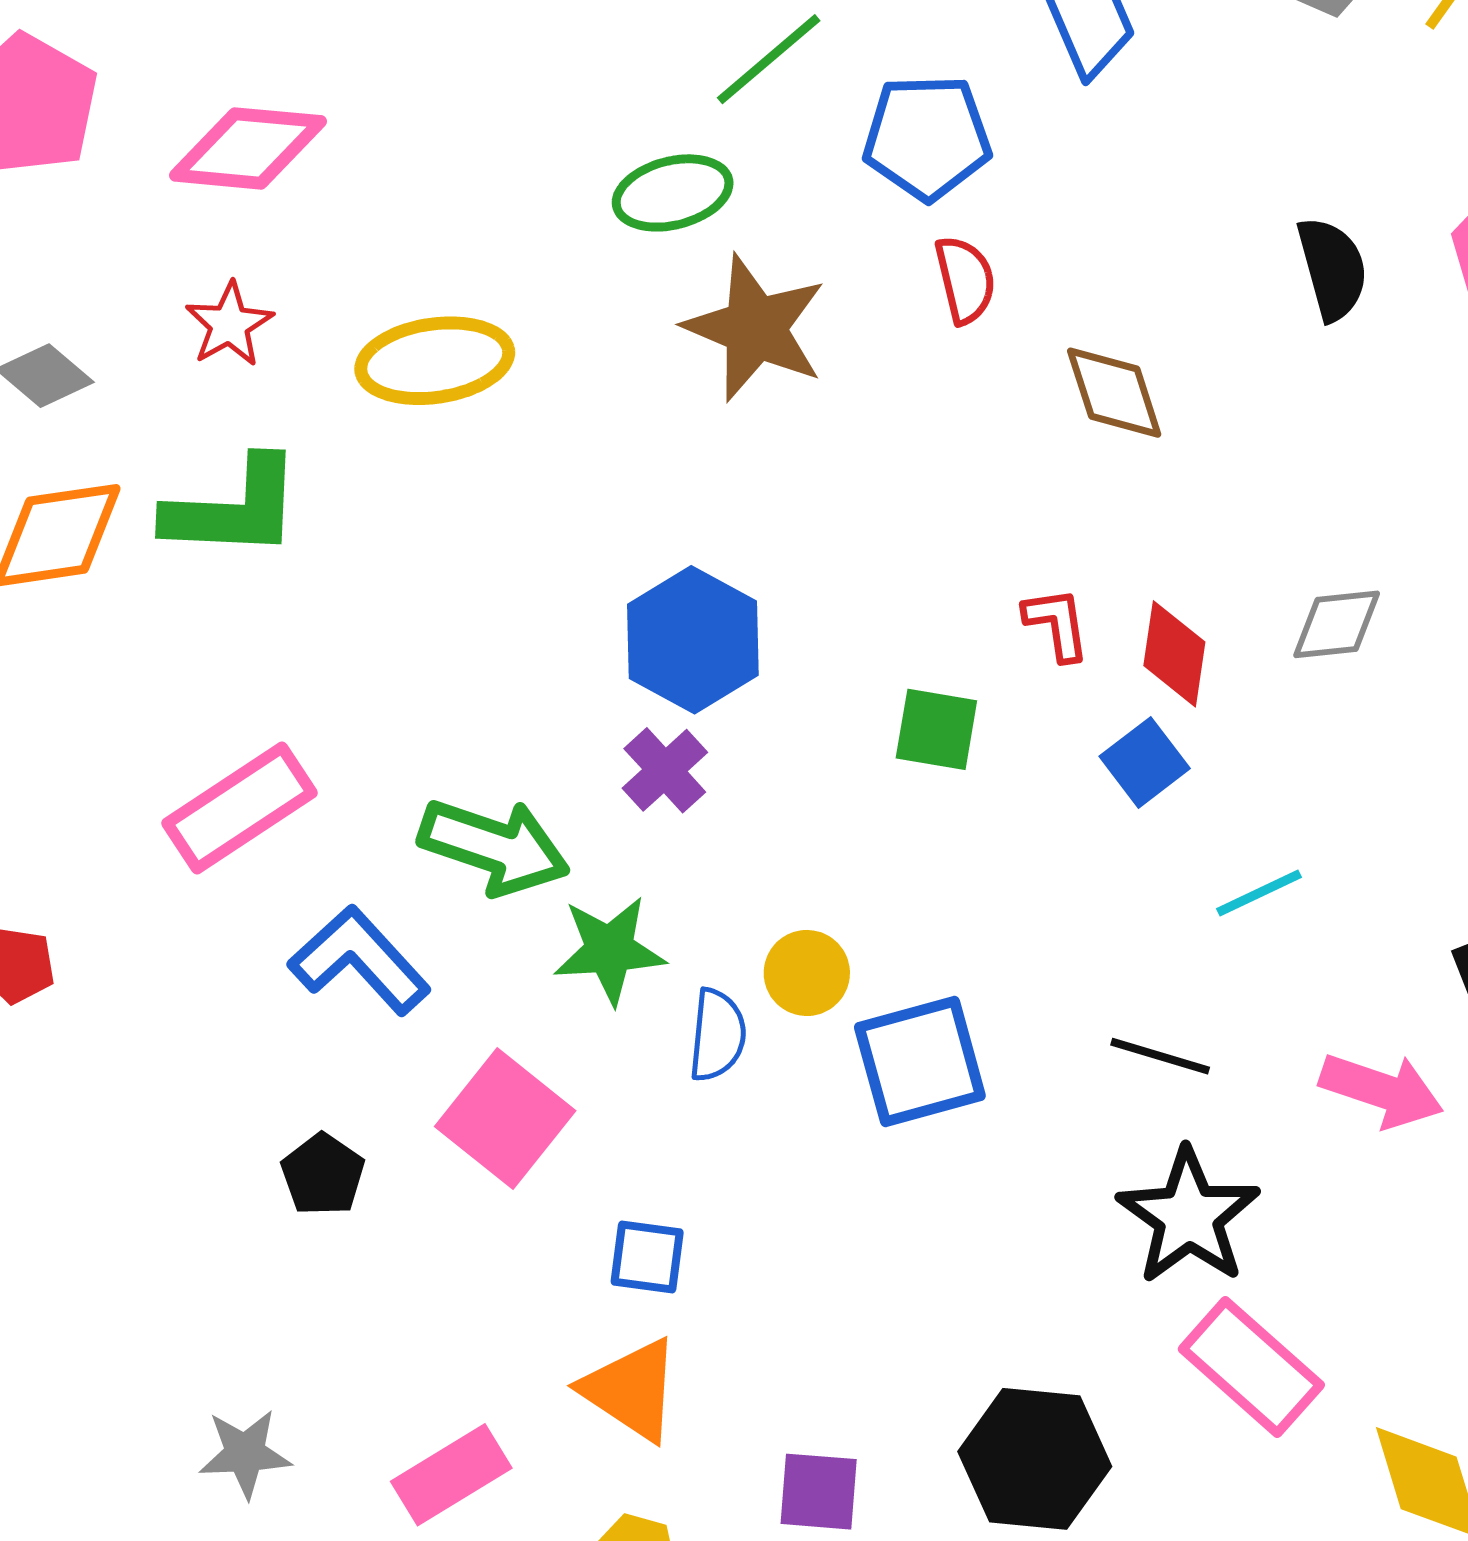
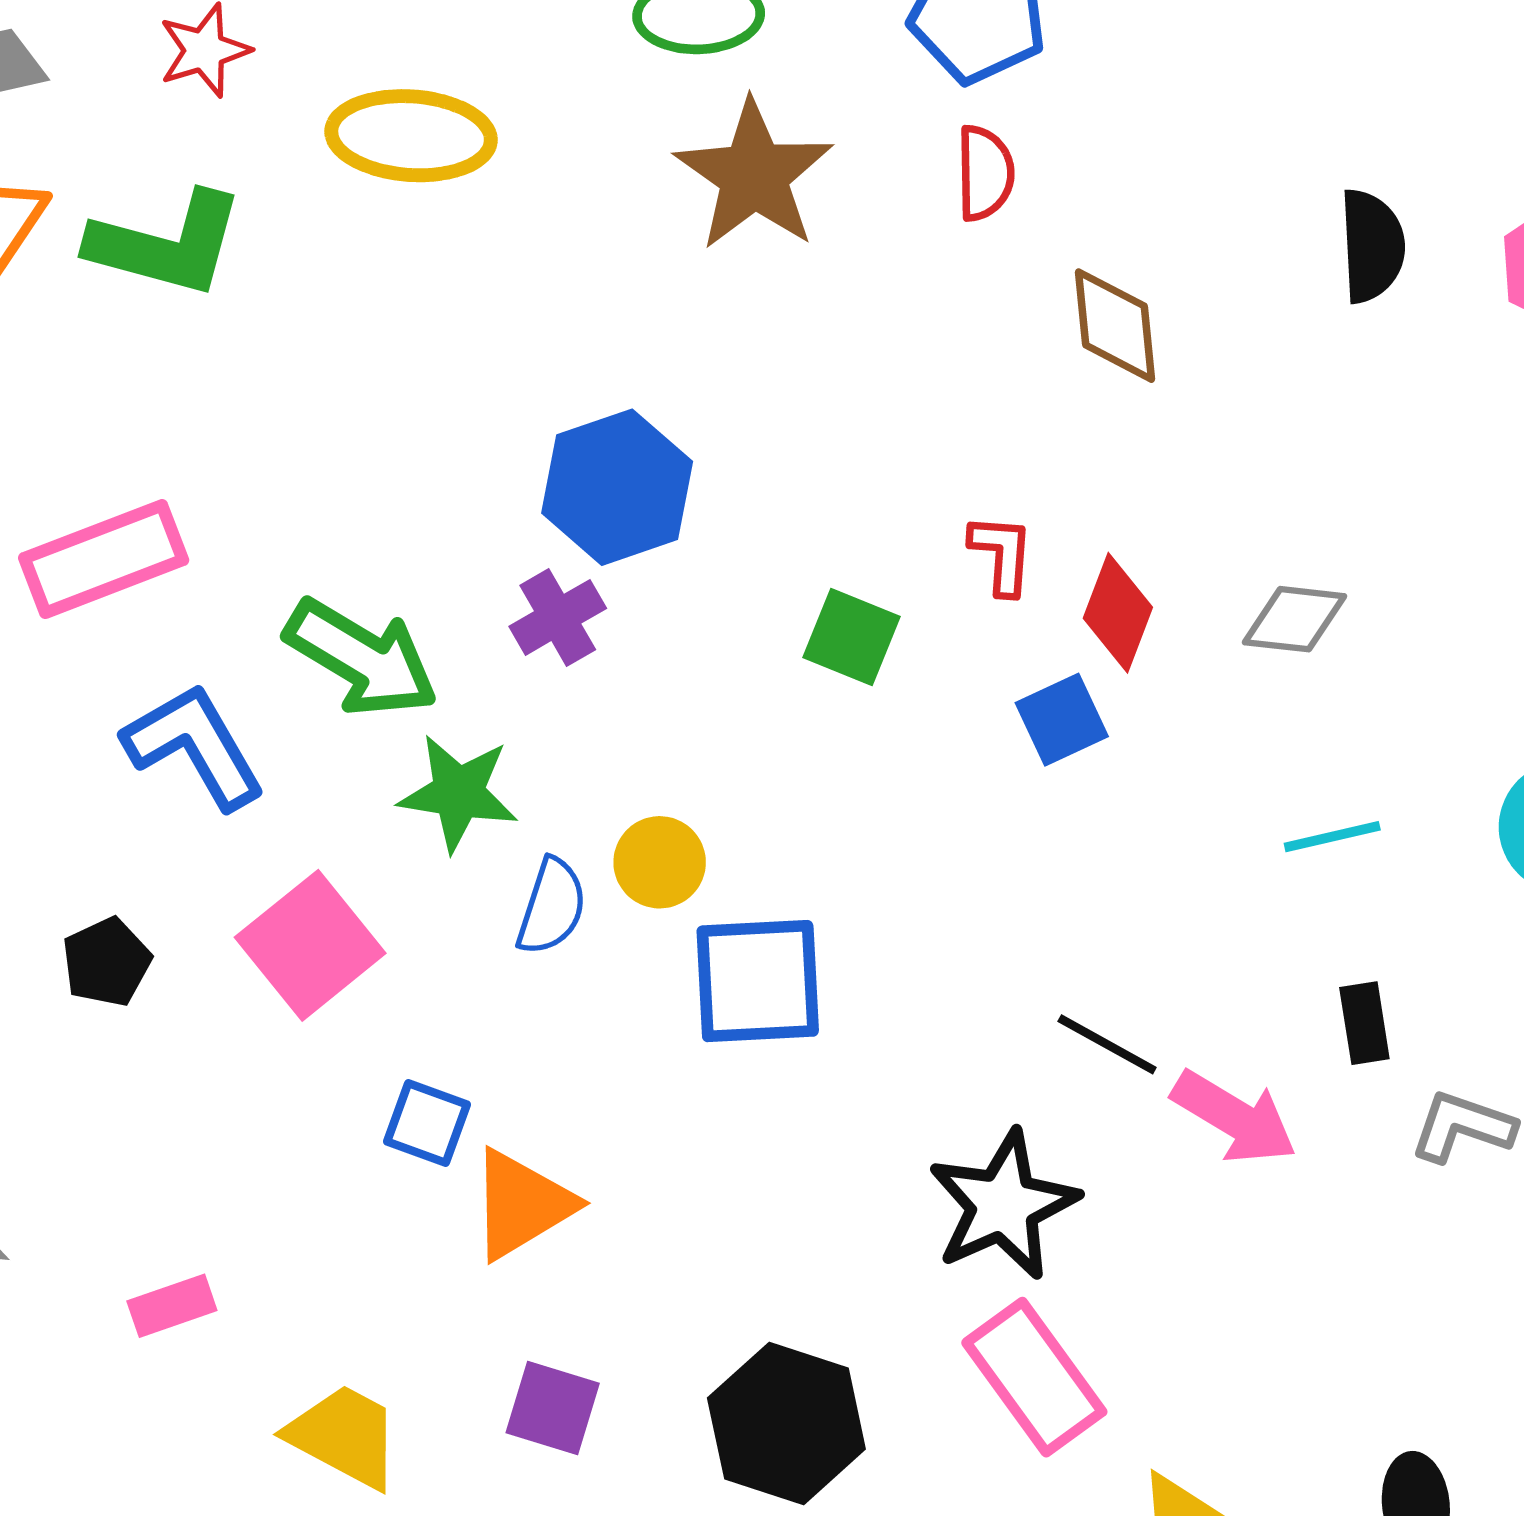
cyan line: (1259, 893) -> (1332, 837), moved
black line: (1160, 1056) -> (1107, 1044), moved
orange triangle: (631, 1390) -> (522, 1204), moved, turned 43
pink rectangle: (451, 1475) -> (172, 1306), size x0.7

